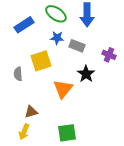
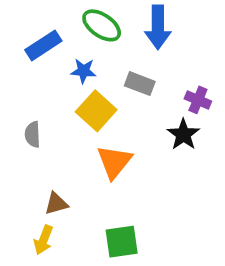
blue star: (57, 38) -> (83, 71), moved
yellow square: (41, 61) -> (96, 111), moved, turned -30
black star: (86, 74) -> (183, 134), moved

